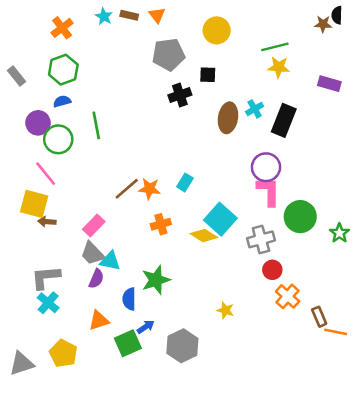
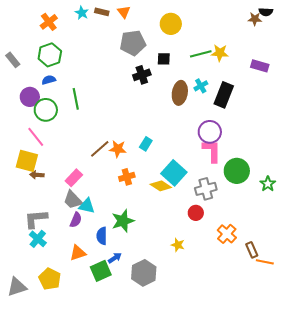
black semicircle: (337, 15) -> (266, 12), turned -88
green line: (275, 47) -> (201, 54), moved
red circle: (272, 270) -> (196, 213), moved

